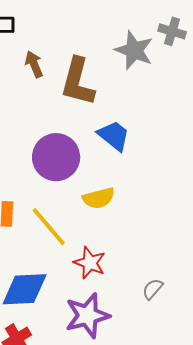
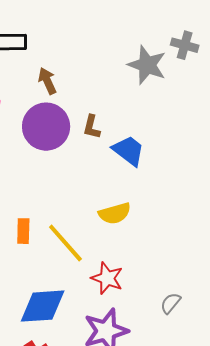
brown L-shape: (78, 82) -> (92, 127), moved, size x0.5
purple circle: (56, 157) -> (46, 127), moved

